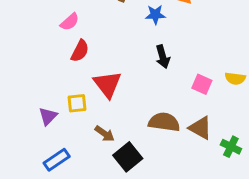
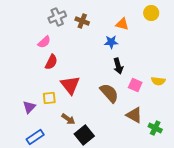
blue star: (155, 15) -> (111, 42), moved
black arrow: (163, 57) -> (118, 66), moved
brown semicircle: (164, 122) -> (109, 93), moved, turned 40

